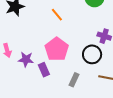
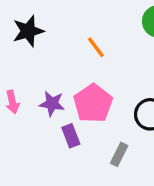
purple star: (26, 59) -> (52, 104), moved

